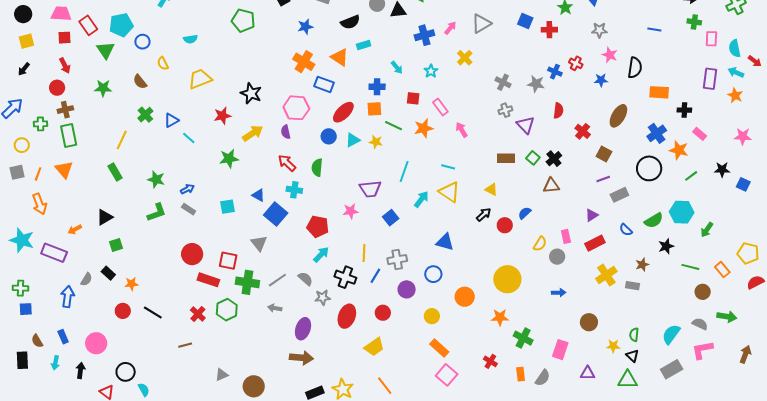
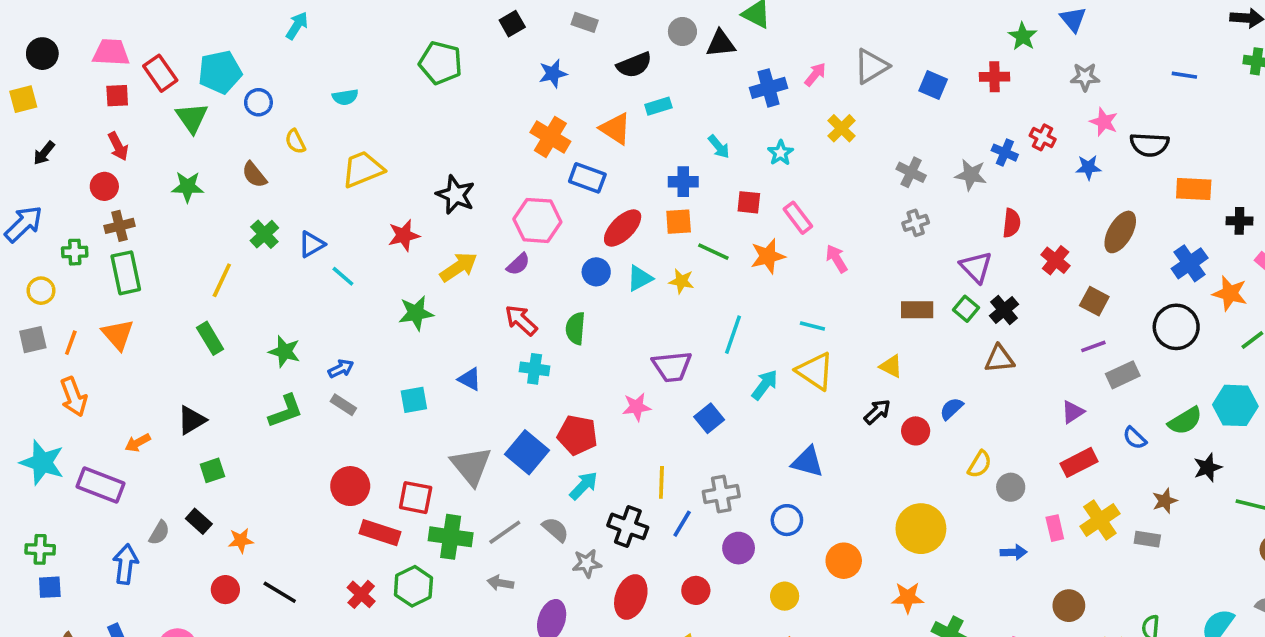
blue square: (525, 21) -> (933, 85), moved
yellow square: (26, 41) -> (23, 99), moved
black semicircle: (635, 68) -> (1149, 145), turned 85
purple triangle: (526, 125) -> (976, 267), moved
purple semicircle: (286, 132) -> (518, 264), turned -120
blue square: (276, 214) -> (527, 452), moved
pink rectangle: (566, 236) -> (1055, 528), moved
gray triangle: (259, 243) -> (471, 466), size x1.4

